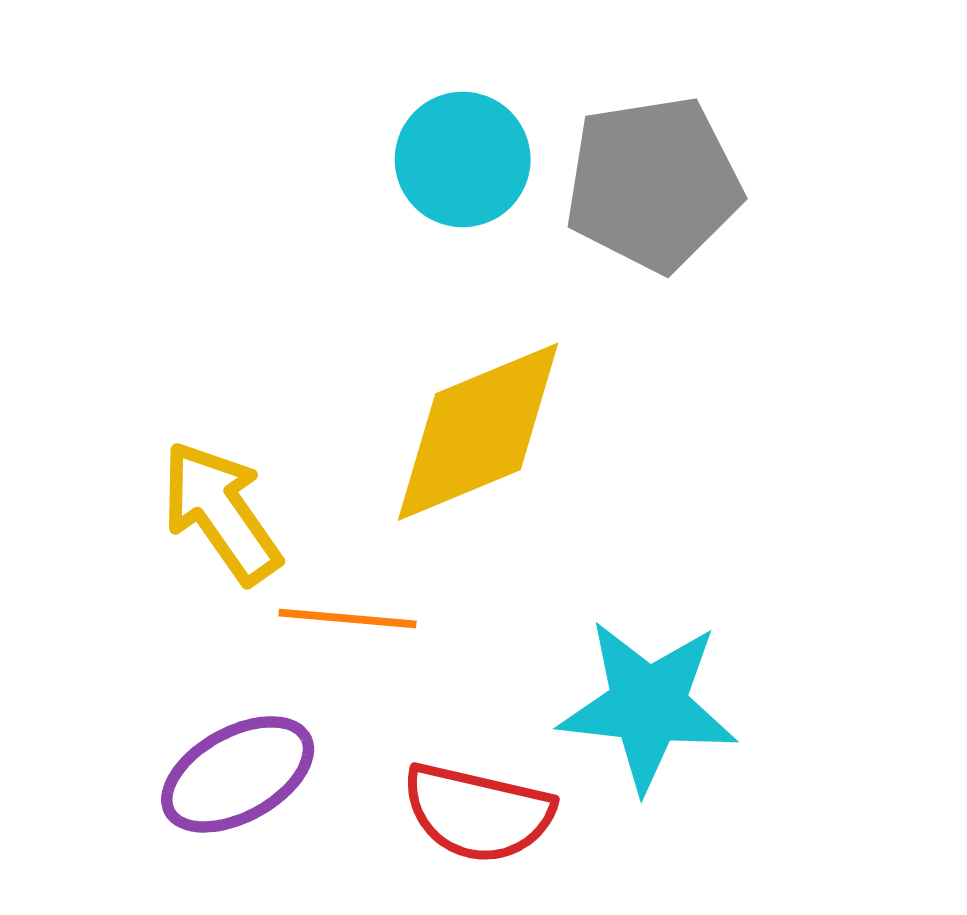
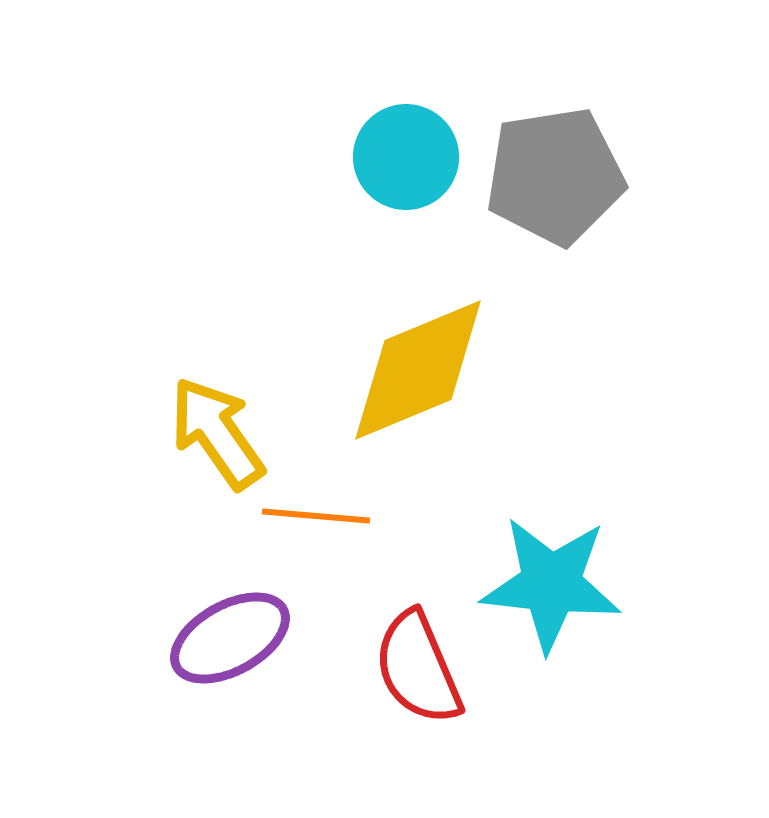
red semicircle: (478, 813) -> (418, 668), turned 54

